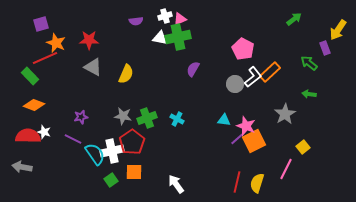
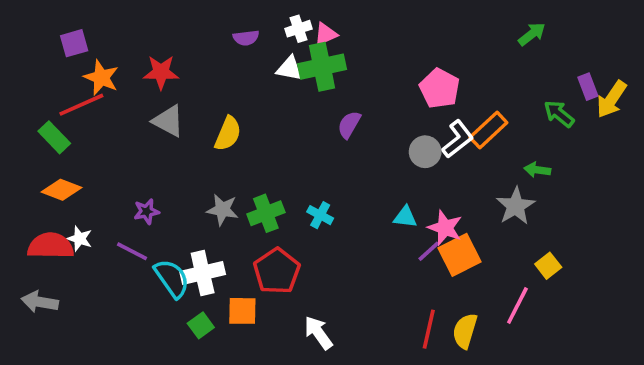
yellow arrow: (338, 30) -> (611, 99), moved
green arrow: (309, 94) -> (537, 170), moved
red pentagon: (132, 142) -> (277, 271), moved

